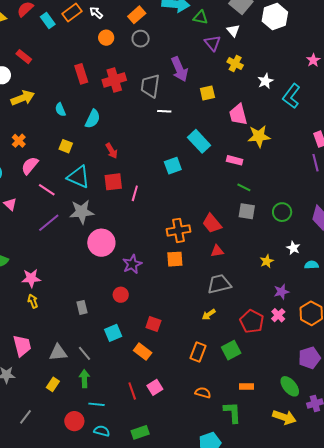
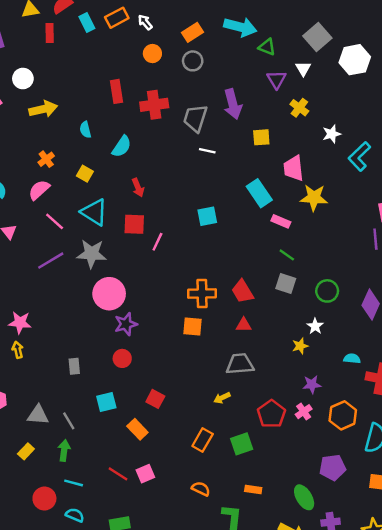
red rectangle: (24, 57) -> (50, 33), moved, turned 42
orange cross: (19, 141) -> (46, 159), moved
cyan rectangle: (199, 141) -> (259, 193), moved
white star: (293, 248) -> (315, 326), moved
purple star: (132, 264) -> (126, 324), moved
red line: (132, 391) -> (118, 474), turned -48

